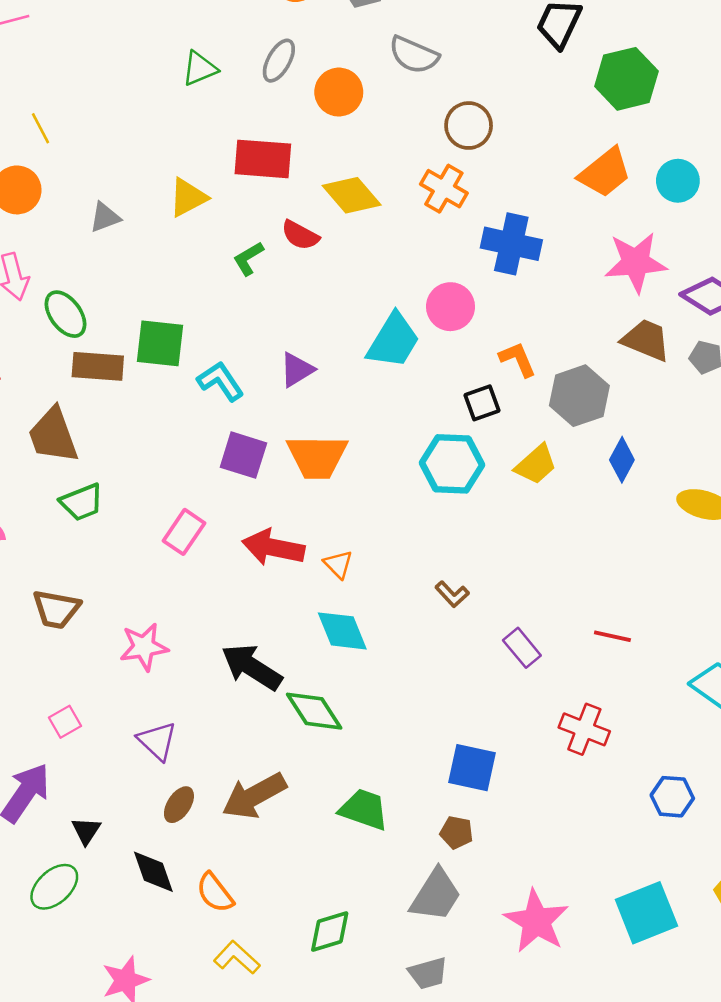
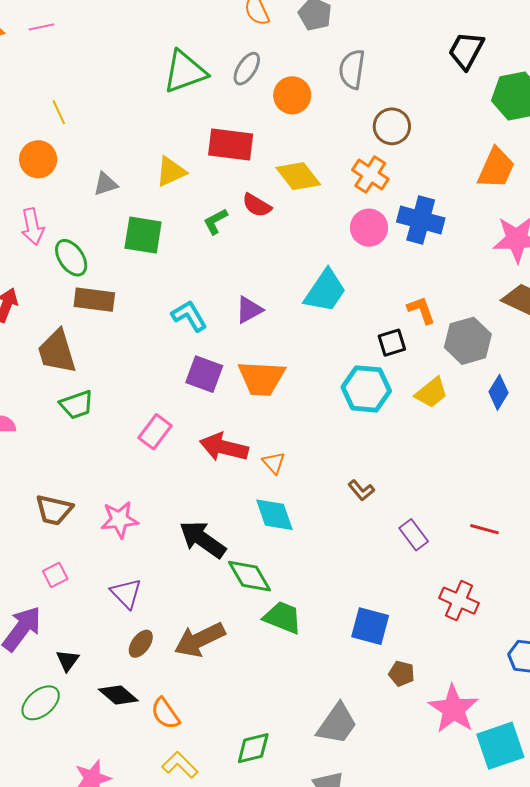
gray semicircle: (414, 55) -> (352, 69), turned 72
green triangle: (200, 69) -> (185, 72), size x1.6
orange trapezoid: (605, 173) -> (496, 168), turned -30
pink circle: (450, 307) -> (369, 228), moved
green square: (160, 343) -> (143, 235), moved
brown trapezoid: (56, 609) -> (54, 510), moved
green trapezoid: (364, 809) -> (283, 617), moved
brown pentagon: (457, 832) -> (402, 674), moved
black diamond: (153, 872) -> (118, 695), turned -33
pink star: (536, 921) -> (453, 709), moved

